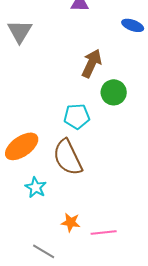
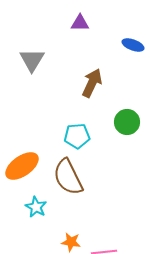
gray triangle: (20, 31) -> (32, 60), moved
green circle: (114, 92) -> (127, 122), moved

